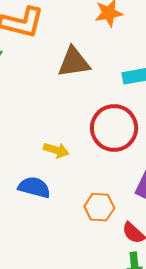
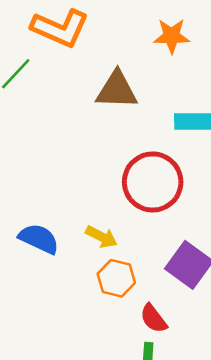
yellow arrow: (56, 150) -> (102, 237), moved

